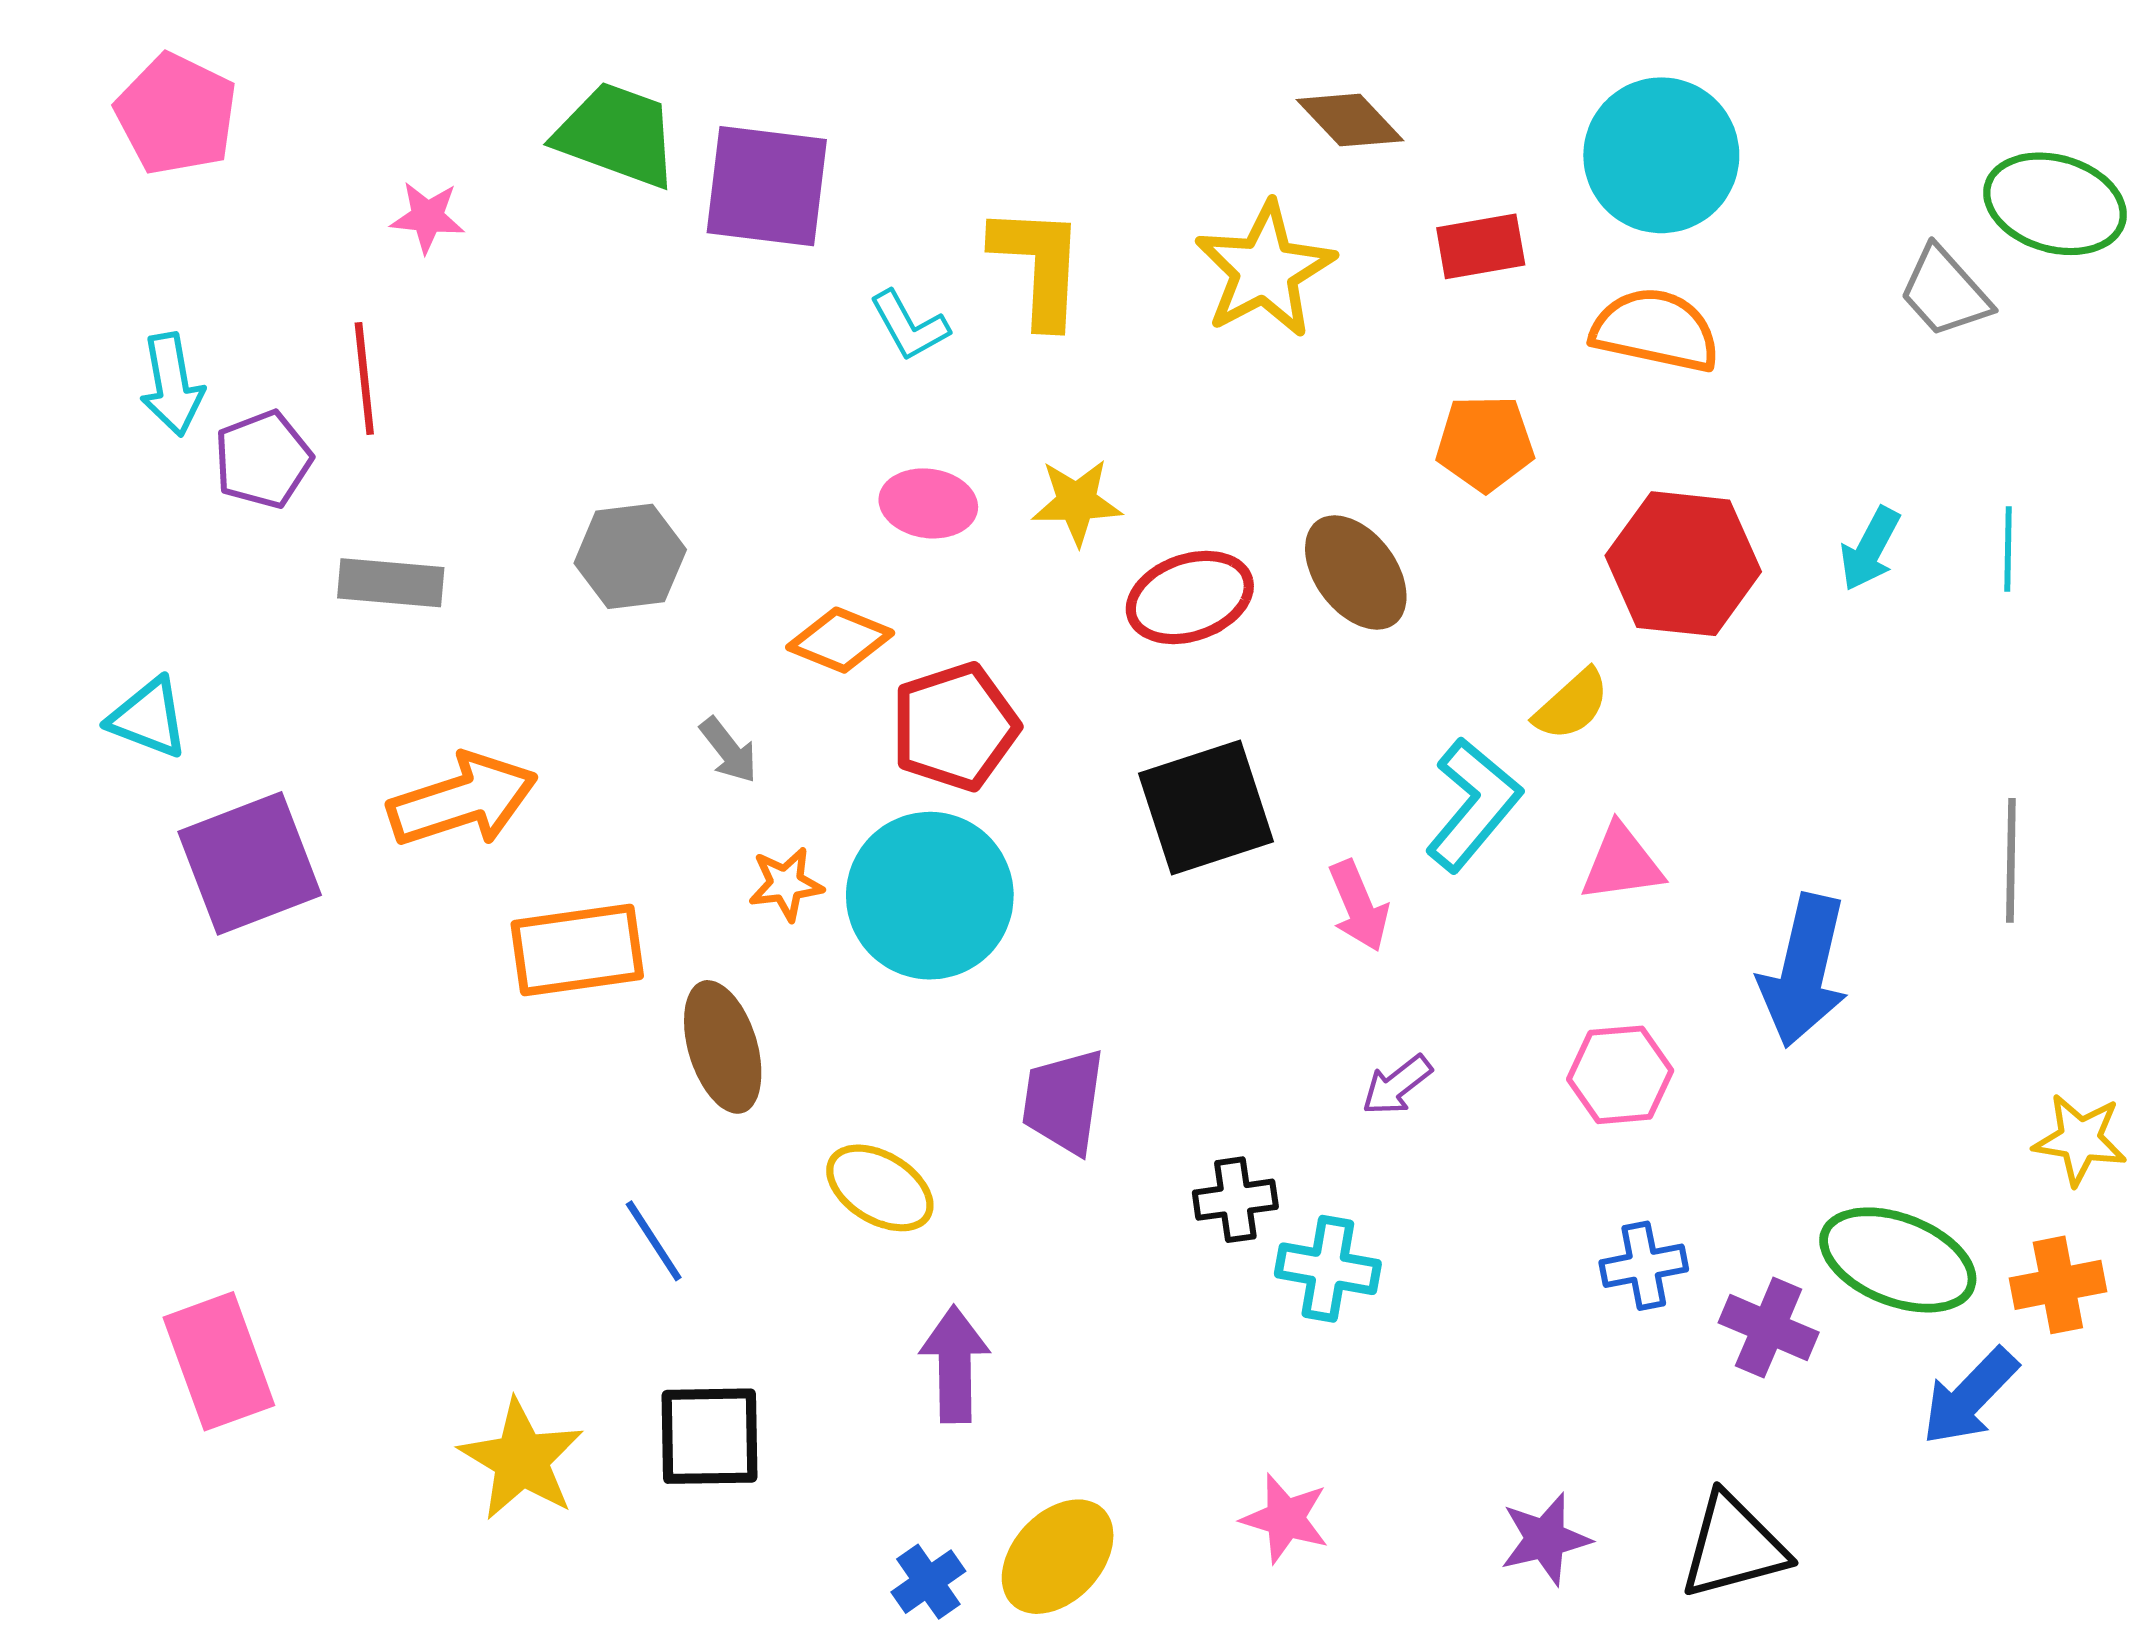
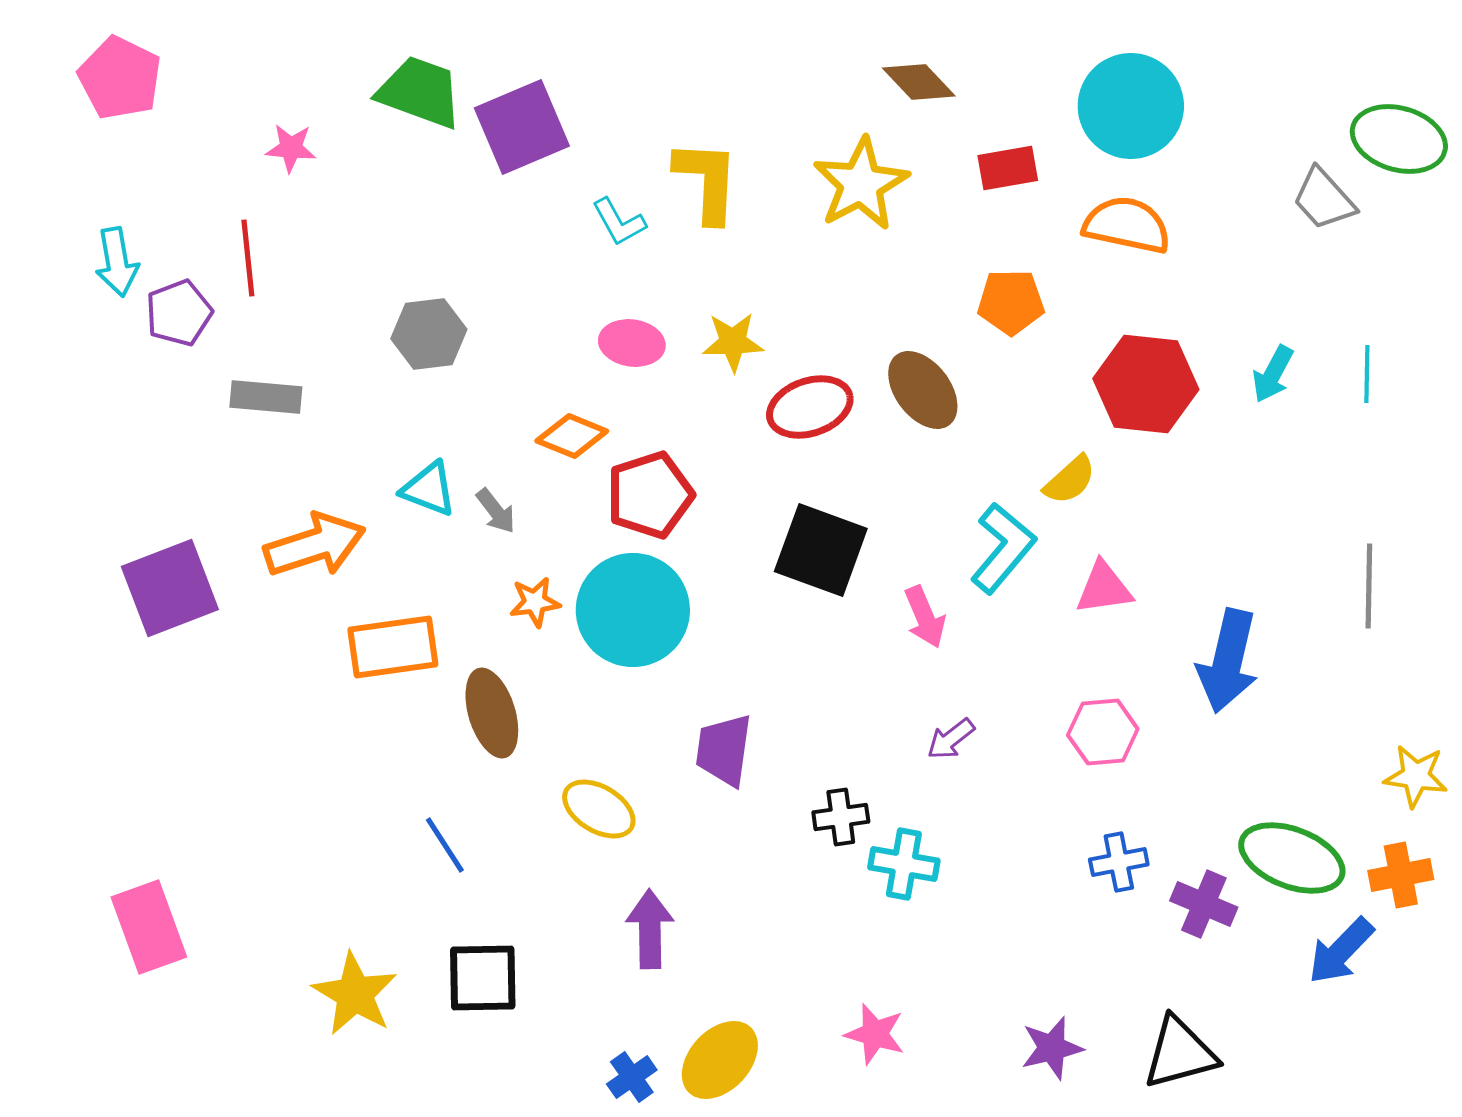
purple square: (767, 186) -> (522, 127), turned -30
gray hexagon: (630, 556) -> (429, 334), moved
cyan triangle: (148, 718) -> (429, 489), moved
black square: (1206, 808) -> (821, 550), turned 38

